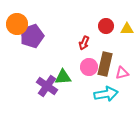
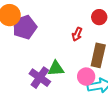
pink circle: (89, 67) -> (86, 77), moved

